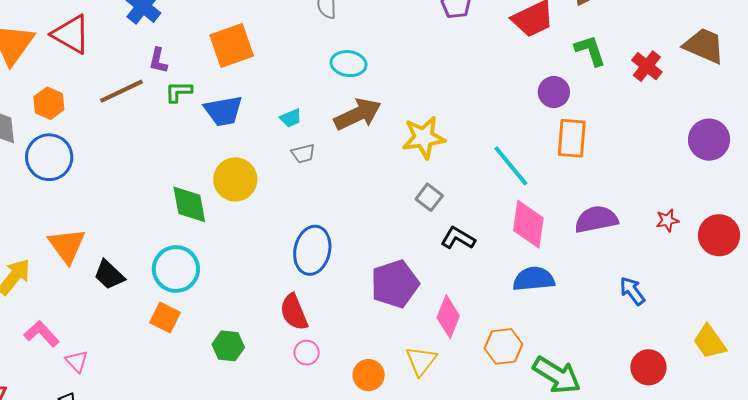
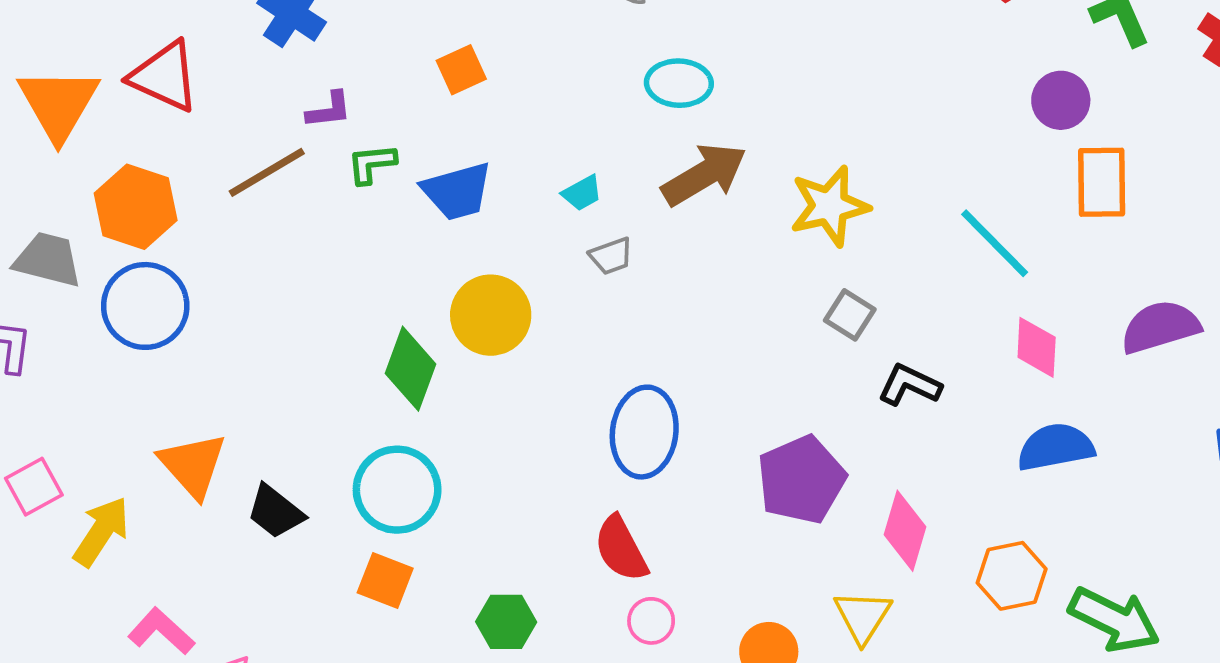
orange square: (232, 45) -> (461, 70), size x0.6
purple L-shape: (158, 61) -> (329, 110), turned -104
orange hexagon: (49, 103) -> (136, 207), size x1.4
green diamond: (189, 204) -> (410, 369), turned 36
pink diamond: (528, 224) -> (1037, 347), size x0.7

